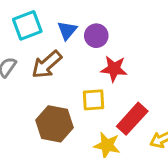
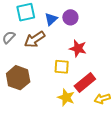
purple circle: (96, 36) -> (70, 17), moved
brown hexagon: (54, 124) -> (18, 78), moved

